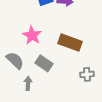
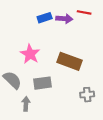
gray rectangle: (44, 63) -> (43, 83), turned -42

